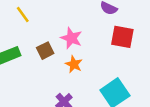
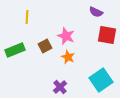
yellow line: (23, 14) -> (27, 17), turned 40

